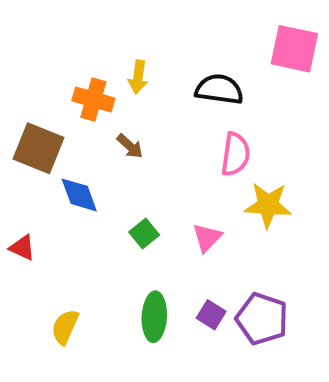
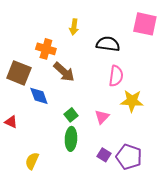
yellow arrow: (138, 77) -> (74, 27), moved
brown arrow: (130, 146) -> (64, 72), size x1.6
green ellipse: (154, 317) -> (71, 139), moved

